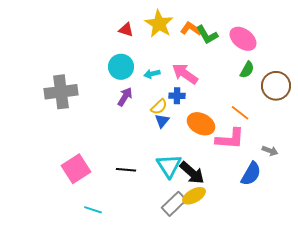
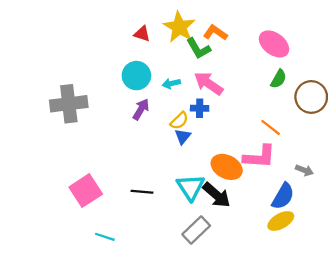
green L-shape: (207, 35) -> (198, 48), moved
orange ellipse: (201, 124) -> (227, 167), moved
yellow ellipse: (194, 196) -> (281, 221), moved

